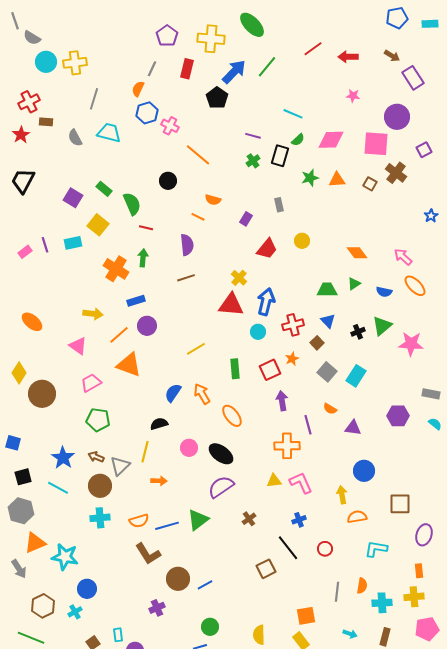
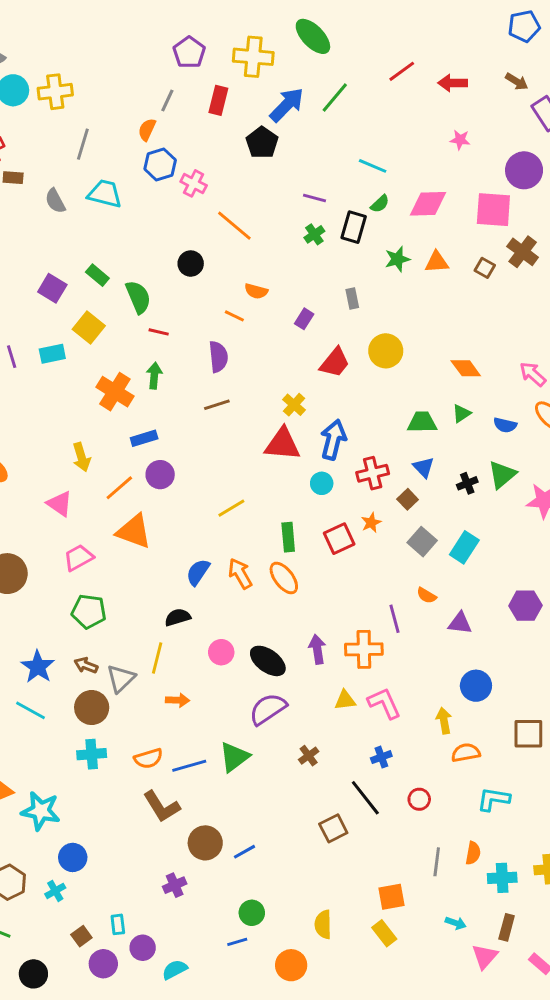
yellow circle: (302, 241) -> (386, 351), size x1.5
yellow arrow: (93, 314) -> (81, 457), turned 66
purple arrow: (282, 401) -> (317, 649), moved
orange ellipse: (232, 416) -> (284, 578), moved

